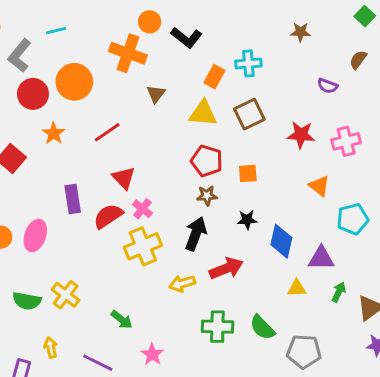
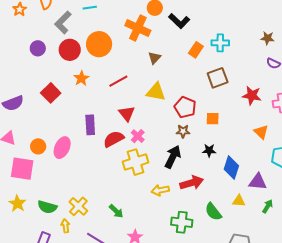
brown star: (300, 32) -> (267, 38), moved
yellow triangle: (203, 113) -> (156, 92), moved
yellow cross: (66, 295) -> (78, 206), moved
green semicircle: (27, 301) -> (47, 207), moved
green semicircle: (262, 327) -> (213, 212), moved

